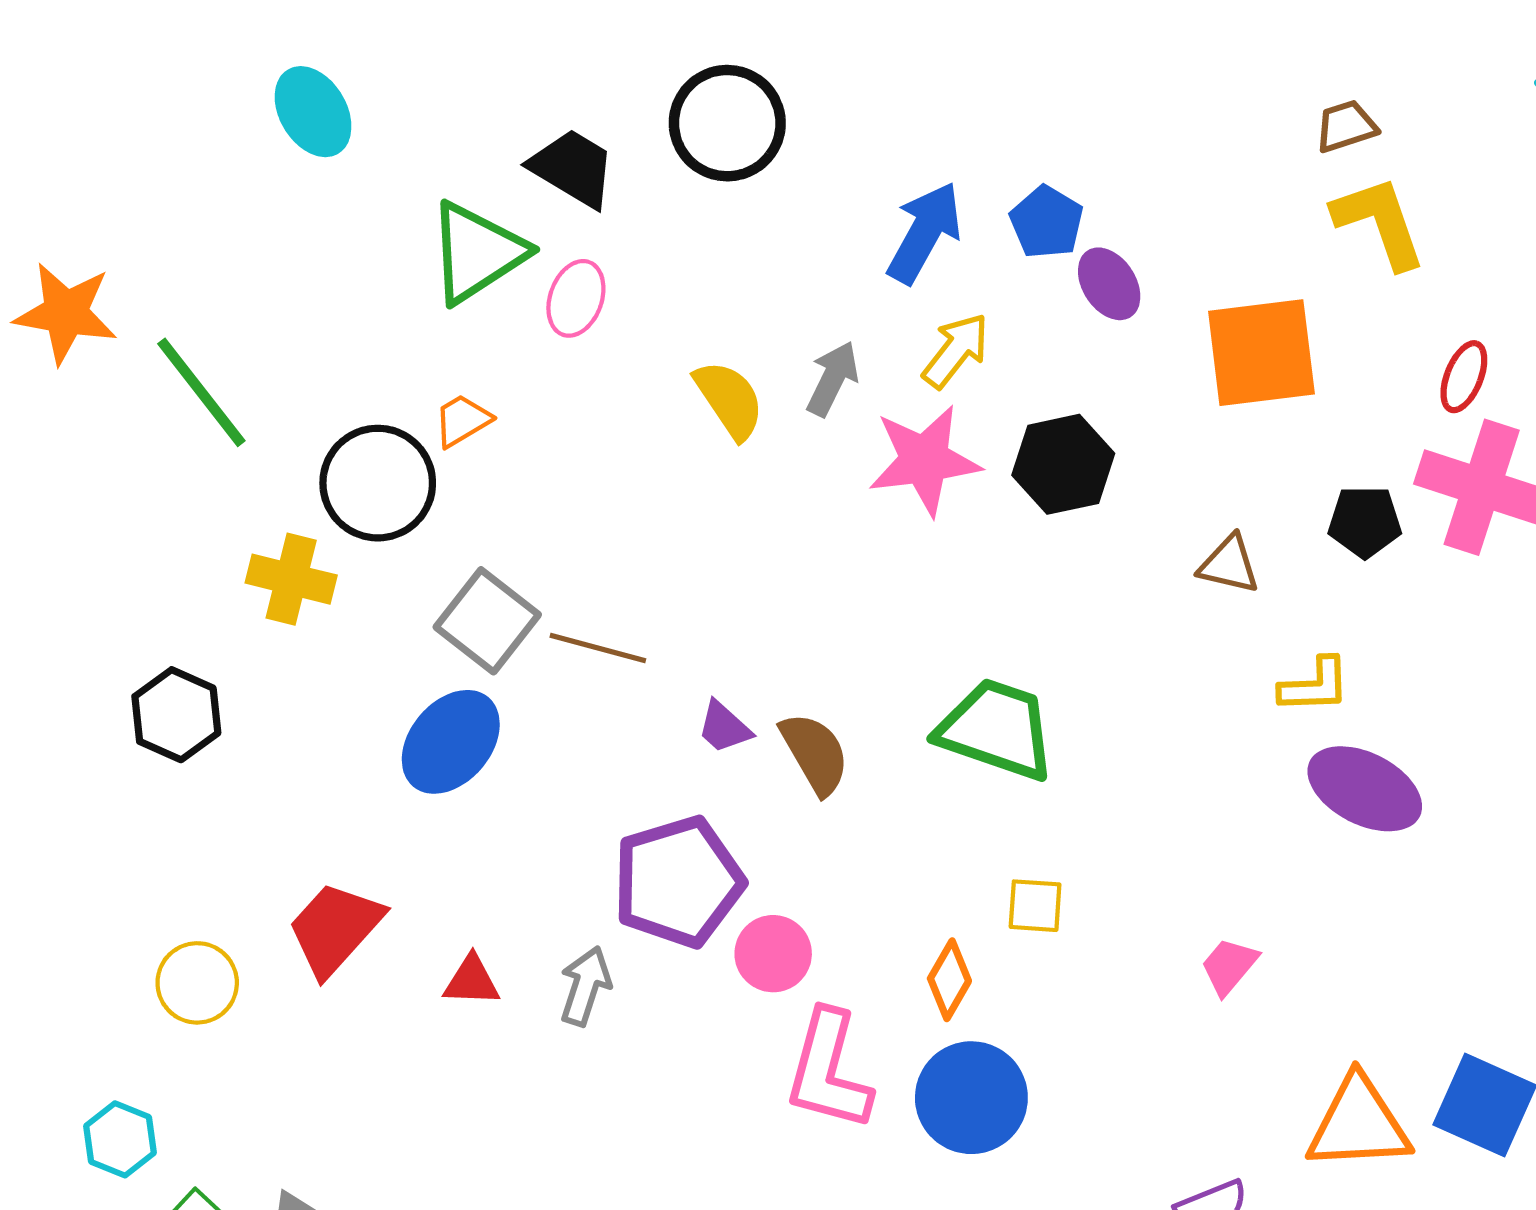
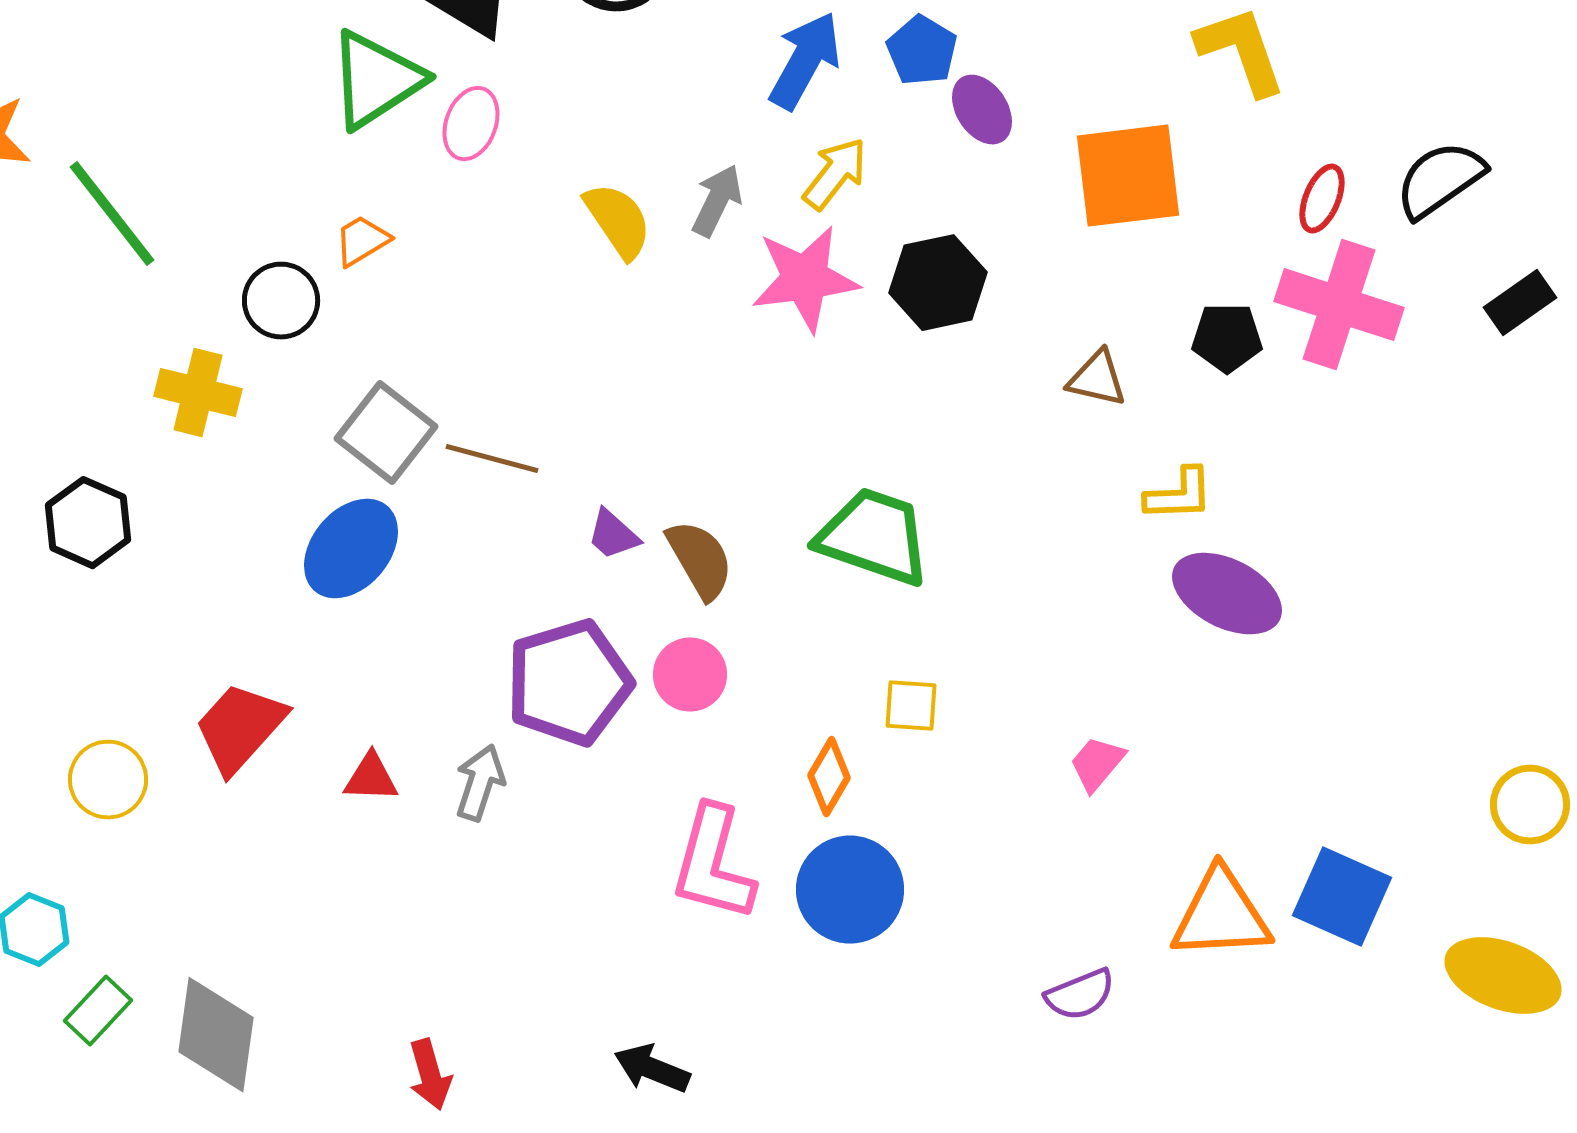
black circle: (378, 483) -> (281, 301), size x0.7
pink circle: (773, 954) -> (690, 675), moved

